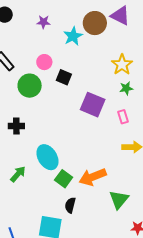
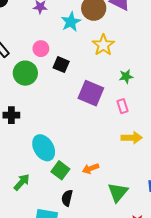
yellow star: (122, 65) -> (103, 45), moved
green arrow: (18, 174) -> (22, 182), moved
orange arrow: (93, 177) -> (91, 169), size x0.6

